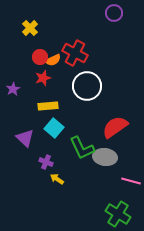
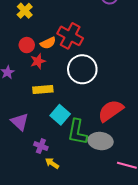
red circle: (40, 57) -> (27, 45), moved
cyan square: (54, 128) -> (60, 115), moved
green L-shape: (82, 148) -> (77, 132), turned 36

